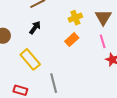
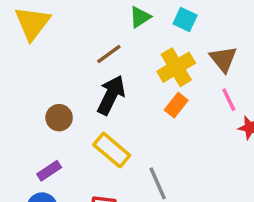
yellow cross: (75, 18) -> (176, 67), size x1.5
black arrow: (35, 28) -> (111, 95), size x1.6

